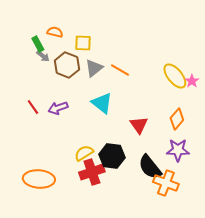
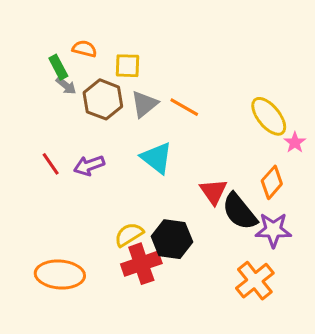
pink star: (192, 81) -> (295, 142), moved
black semicircle: (150, 167) -> (240, 212), moved
orange cross: (166, 183) -> (255, 281), turned 30

